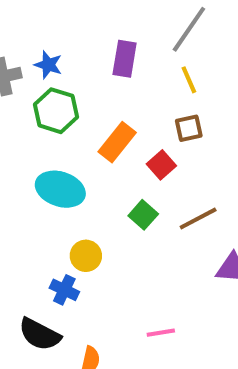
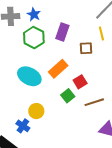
purple rectangle: (125, 59) -> (62, 32), moved
brown square: (189, 128) -> (86, 48), moved
orange rectangle: (117, 142) -> (58, 69), moved
red square: (161, 165) -> (80, 82), moved

